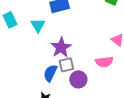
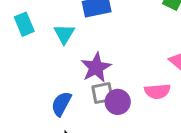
blue semicircle: (50, 73) -> (61, 104), moved
purple circle: (78, 79) -> (118, 102), moved

